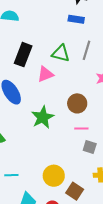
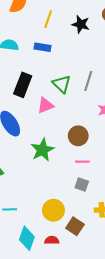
blue rectangle: (76, 19) -> (42, 47), moved
green triangle: (61, 53) -> (62, 84), turned 30
gray square: (90, 147) -> (82, 185), moved

